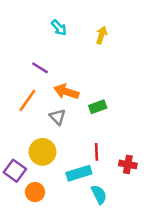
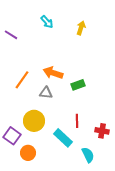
purple line: (40, 68) -> (11, 35), moved
gray triangle: (58, 117) -> (46, 93), turned -40
cyan rectangle: (79, 173) -> (63, 138), turned 60
cyan semicircle: (99, 195) -> (88, 155), moved

